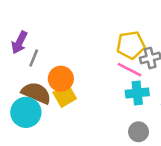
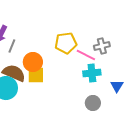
yellow pentagon: (131, 45) -> (66, 43), moved
yellow square: (65, 96) -> (36, 75), turned 30

